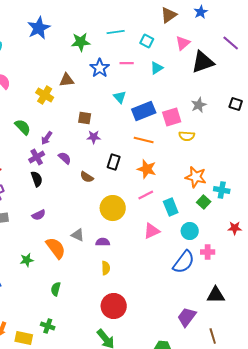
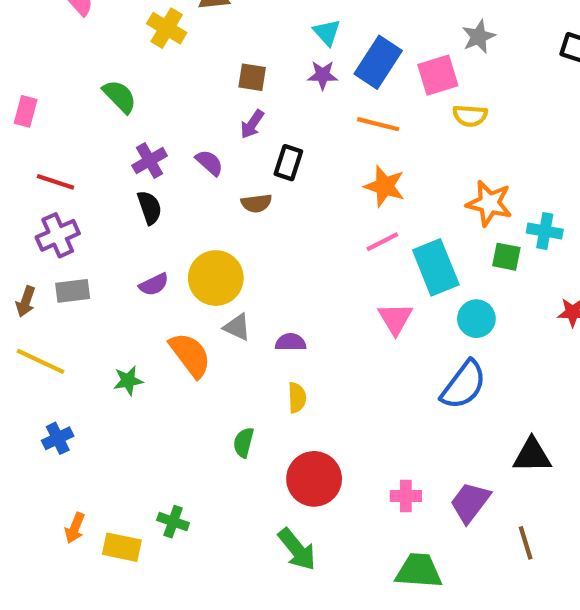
gray star: (199, 105) -> (479, 37), moved
blue rectangle: (144, 111) -> (378, 62), turned -35
purple star: (94, 137) -> (323, 75), moved
purple arrow: (47, 138) -> (252, 124), moved
black rectangle: (114, 162) -> (288, 163), moved
brown semicircle: (87, 177) -> (256, 203), turned -40
green square: (204, 202) -> (506, 257), turned -32
cyan rectangle: (171, 207) -> (436, 267), size x1.4
yellow circle: (113, 208) -> (216, 278), moved
pink triangle: (152, 231) -> (395, 319), turned -36
pink cross: (208, 252) -> (406, 496), moved
green semicircle: (56, 289) -> (244, 443), moved

